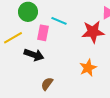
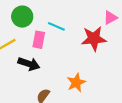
orange star: (88, 68) -> (76, 83), moved

